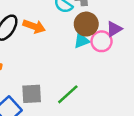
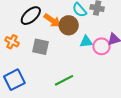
brown circle: (86, 24) -> (69, 25), moved
gray square: (32, 94) -> (40, 47), moved

